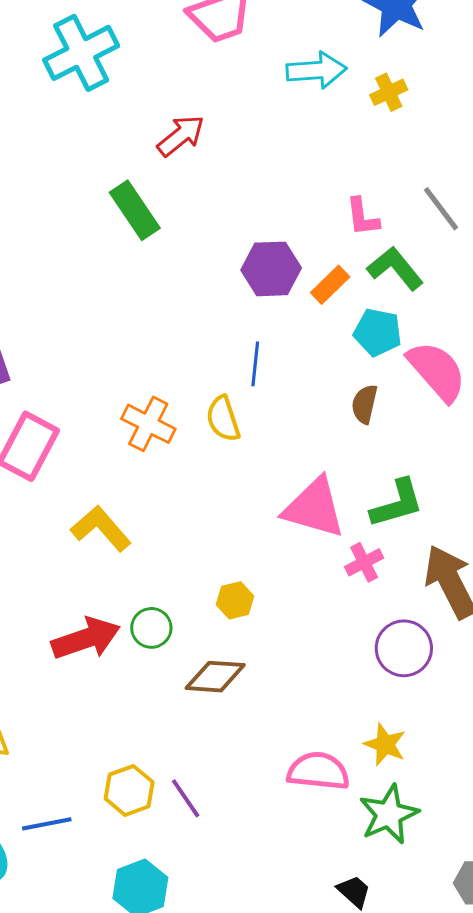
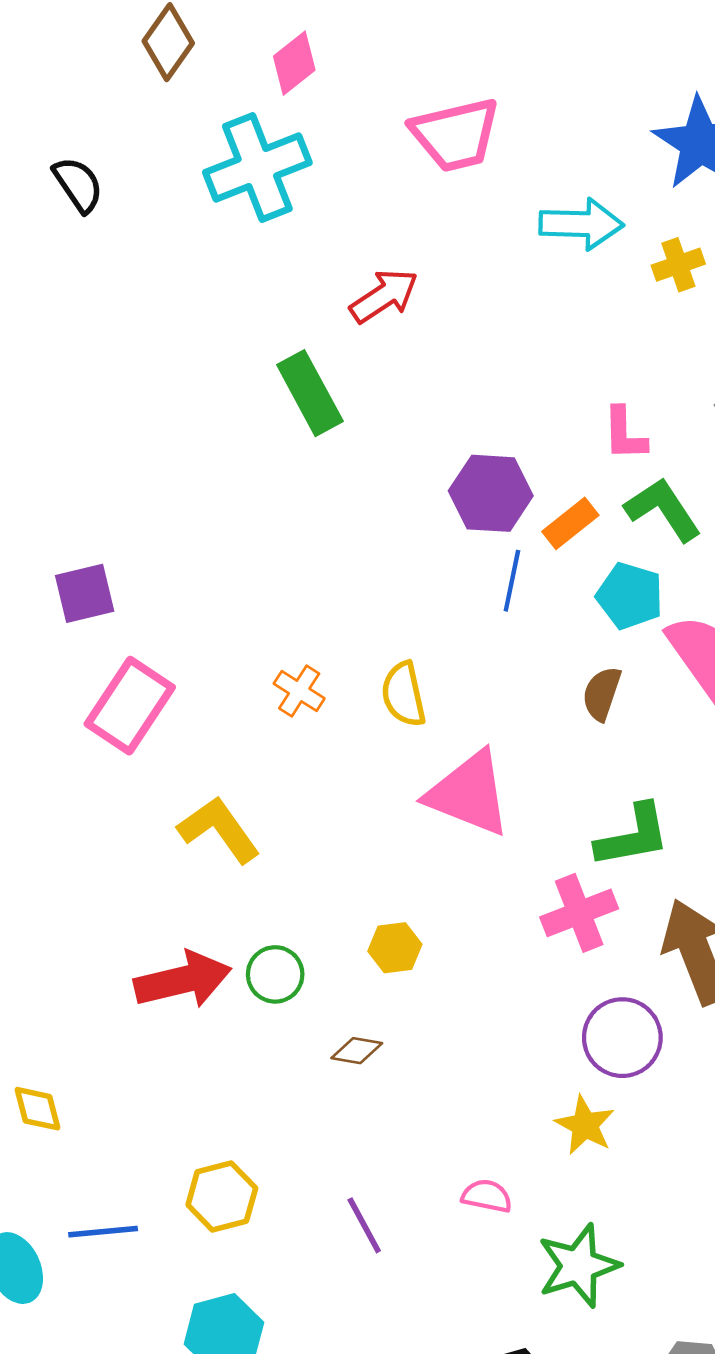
blue line: (255, 364) -> (512, 581), moved
orange cross: (148, 424) -> (299, 691), size x0.7
pink triangle: (314, 508) -> (469, 794), moved
pink cross: (364, 562) -> (579, 913), size x1.4
brown diamond: (215, 677) -> (357, 1051), size x0.6
yellow star: (385, 744) -> (585, 1125), moved
pink semicircle: (318, 771) -> (487, 1196), size x0.6
purple line: (186, 798) -> (364, 1225), moved

